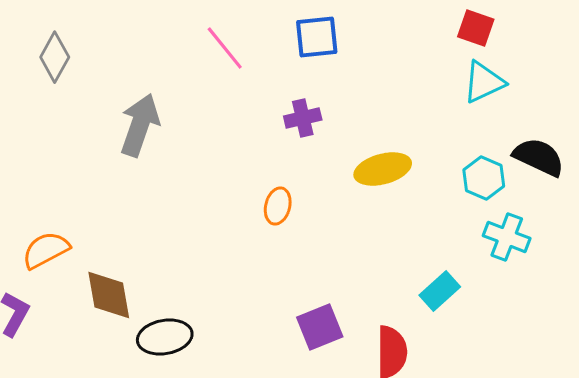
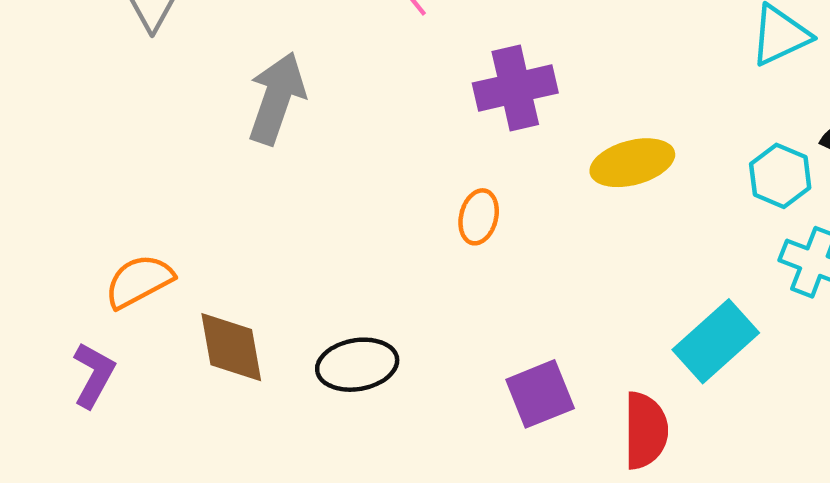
purple cross: (303, 118) -> (515, 88), size x1.5
cyan rectangle: (440, 291) -> (716, 341), size x1.4
black ellipse: (165, 337) -> (357, 365), moved

